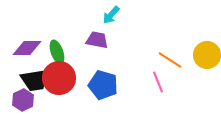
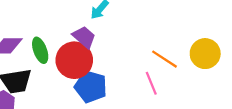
purple trapezoid: (97, 40) -> (84, 37), turned 30
red circle: (59, 78) -> (74, 60), moved

